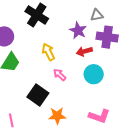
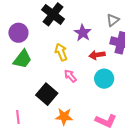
gray triangle: (97, 15) -> (113, 20), turned -32
purple star: (78, 30) -> (83, 33), moved

